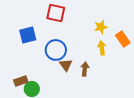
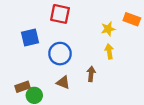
orange rectangle: (123, 39) -> (132, 19), moved, turned -35
brown triangle: (66, 65) -> (63, 82), moved, turned -32

